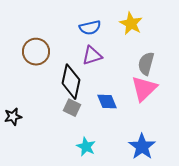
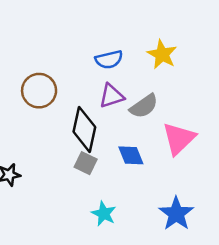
gray semicircle: (146, 64) -> (144, 106), moved, turned -140

